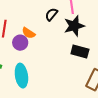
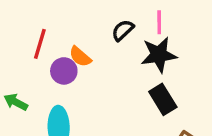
black rectangle: (80, 52) -> (163, 99), turned 36

